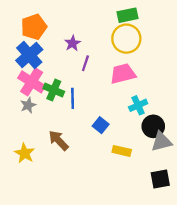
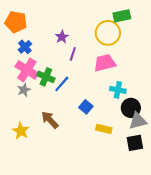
green rectangle: (128, 15) -> (122, 16), moved
orange pentagon: (34, 27) -> (16, 22), moved, turned 30
blue cross: (29, 55) -> (25, 47), size x0.6
blue line: (73, 98) -> (62, 84), turned 42
cyan cross: (138, 105) -> (118, 90), turned 35
black square: (160, 179) -> (135, 143), moved

